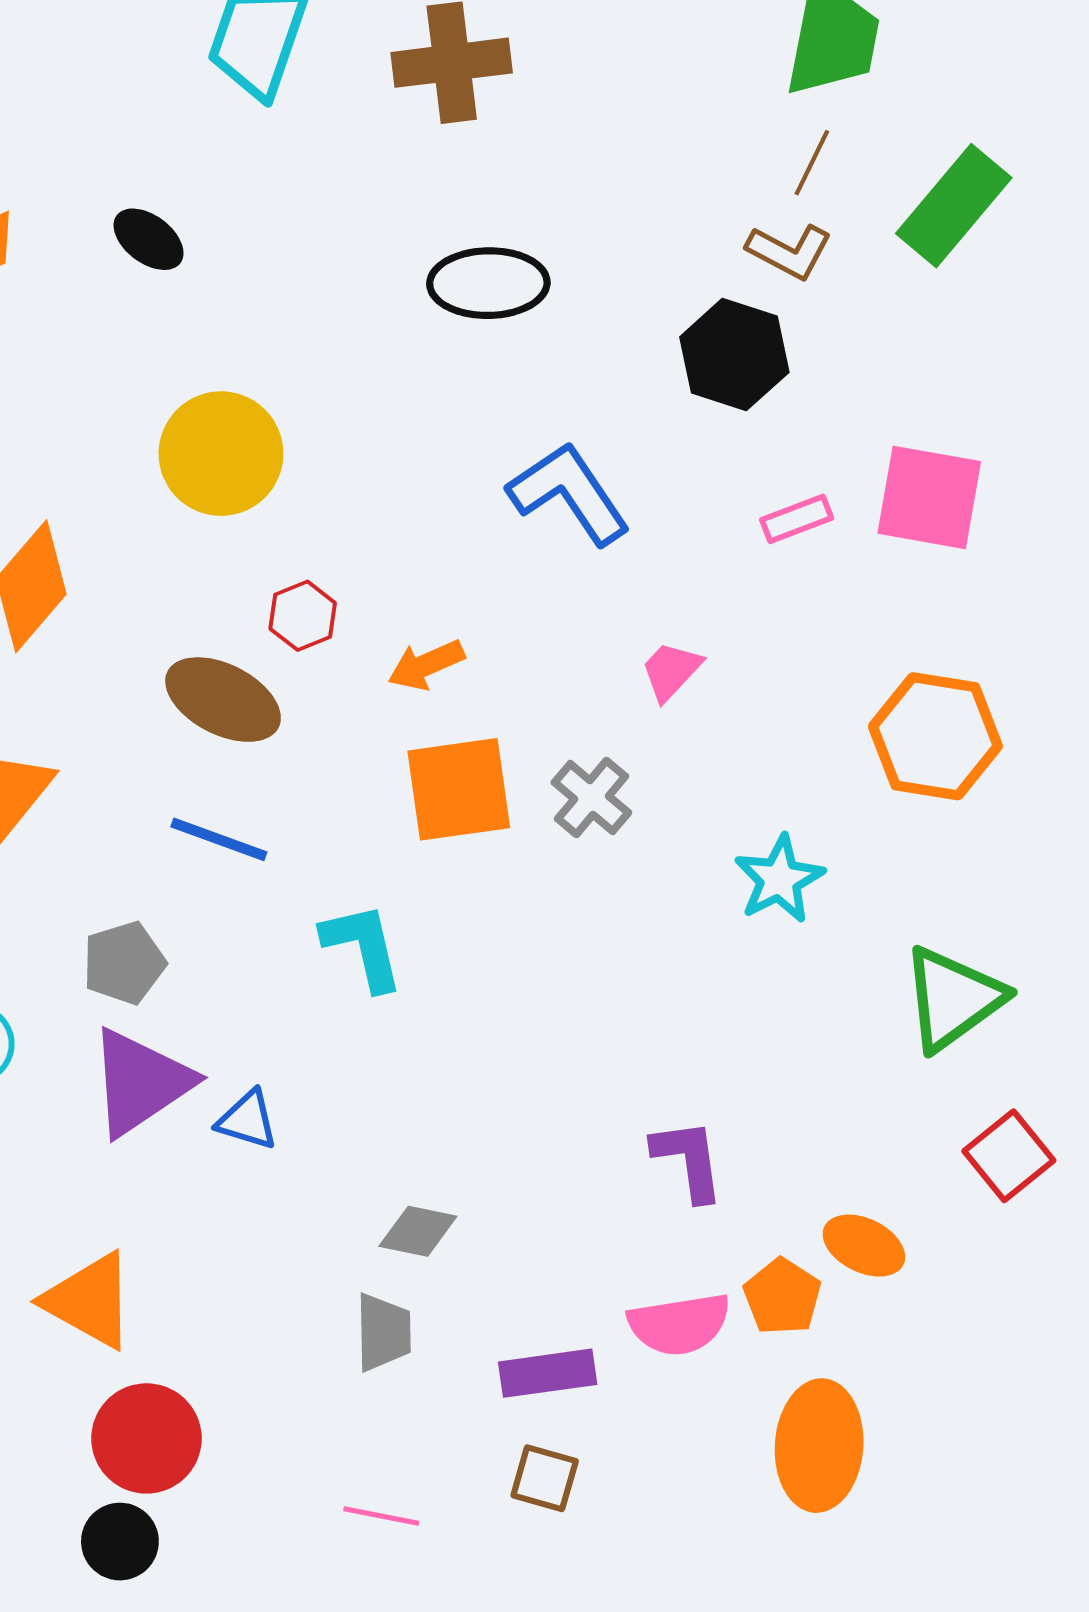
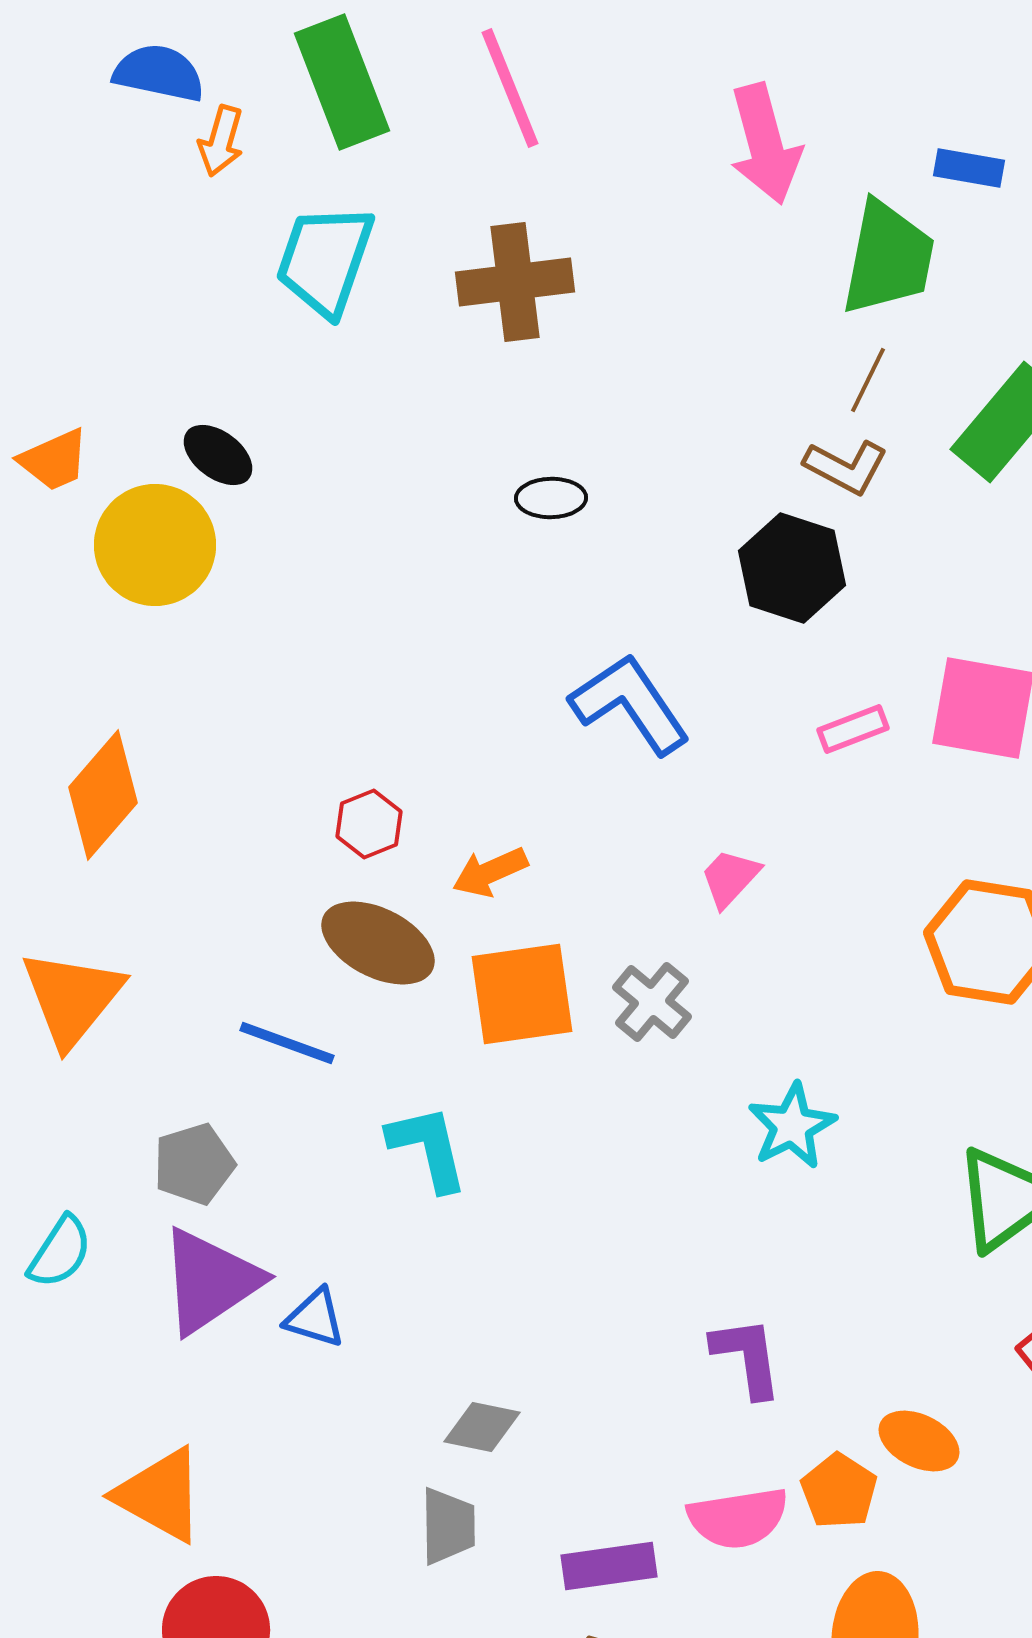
black ellipse: (488, 283) -> (551, 498), size x0.6
yellow circle: (221, 454) -> (155, 545), moved
brown ellipse: (223, 700) -> (378, 943), moved
cyan star: (779, 879) -> (792, 1126), moved

